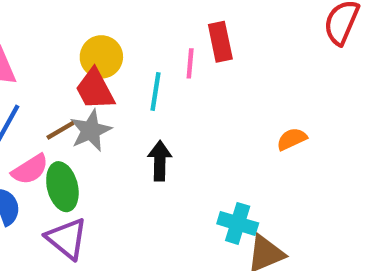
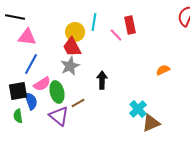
pink line: (190, 63) -> (116, 35), turned -48
cyan line: (155, 92) -> (94, 22), moved
brown line: (60, 130) -> (78, 103), moved
cyan cross: (238, 223) -> (138, 109), turned 30

